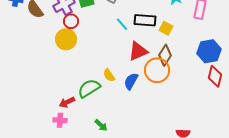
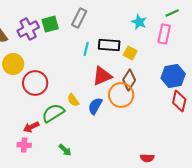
red circle: (71, 21) -> (35, 83), moved, size x1.6
cyan line: (122, 24) -> (86, 49), turned 56
yellow circle: (66, 39) -> (13, 64), moved

